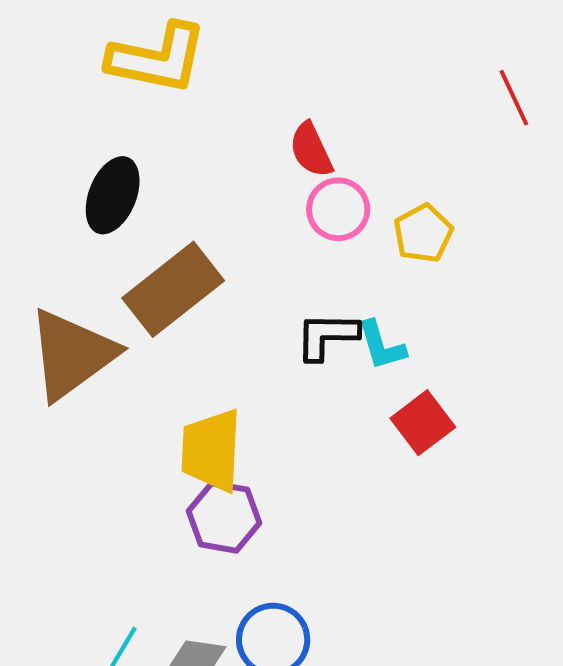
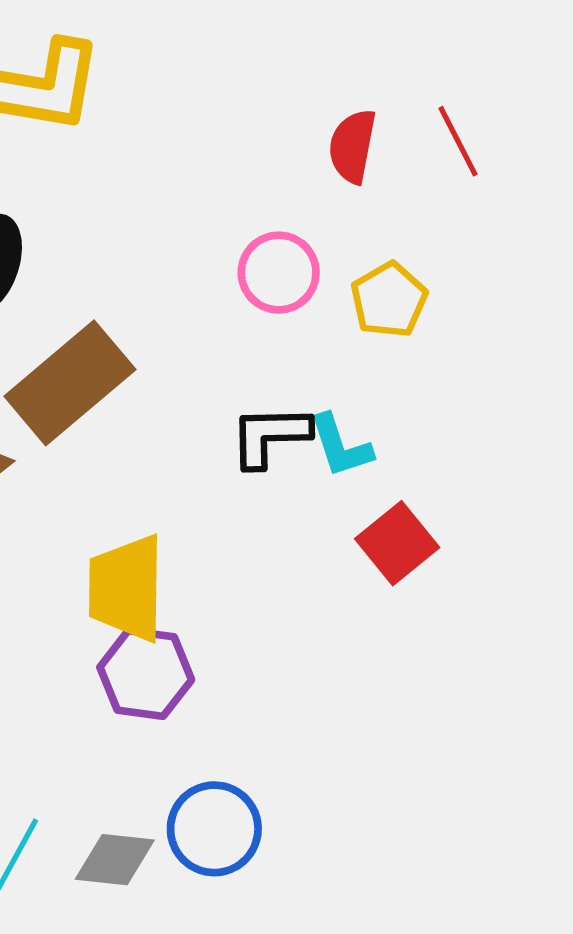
red line: (514, 98) -> (458, 141), moved
red semicircle: (311, 150) -> (352, 146), moved, turned 38

